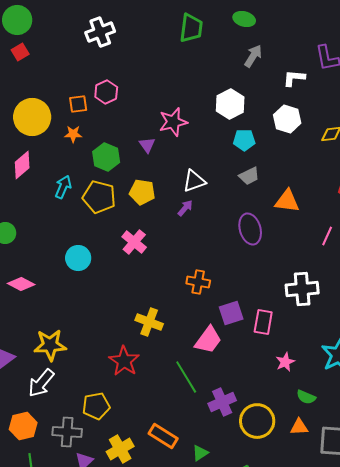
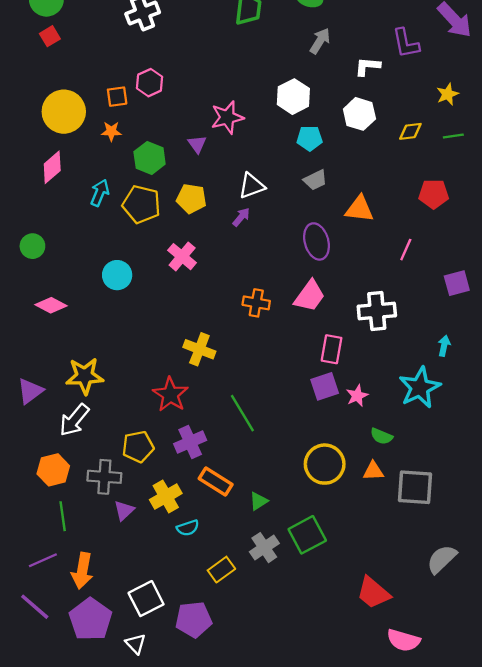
purple square: (231, 313) -> (325, 386), moved
pink trapezoid: (208, 340) -> (310, 296), moved
purple cross: (222, 402) -> (190, 442), moved

